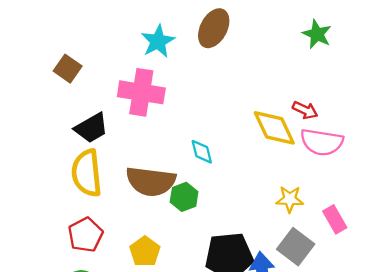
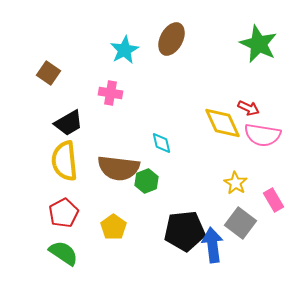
green star: (317, 34) -> (258, 44), size x1.5
pink cross: (141, 92) -> (110, 93), size x0.6
yellow star: (290, 199) -> (236, 183), turned 30

